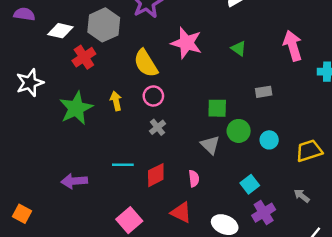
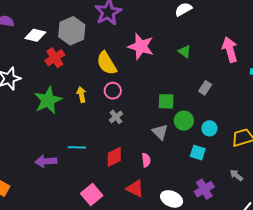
gray rectangle: (264, 92) -> (205, 88), turned -48
cyan line: (123, 165) -> (77, 147), moved
cyan square: (250, 184) -> (198, 153), moved, turned -35

